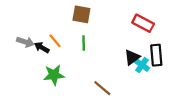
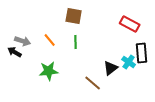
black arrow: (42, 47) -> (15, 52), moved
black triangle: (132, 57) -> (111, 68), moved

